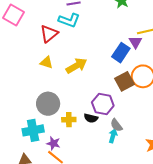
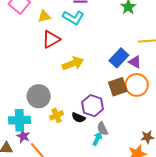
red triangle: (49, 34) -> (51, 39), moved
purple triangle: (135, 42) -> (135, 62), moved, turned -40
yellow triangle: (47, 62) -> (44, 16), moved, turned -40
yellow cross: (69, 120) -> (57, 115), turned -32
purple star: (53, 143) -> (23, 136), moved

